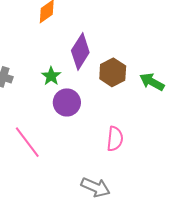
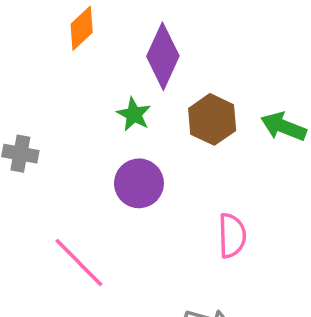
purple diamond: (80, 51) -> (163, 56), moved
green star: (51, 76) -> (134, 114), moved

